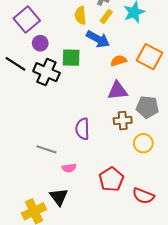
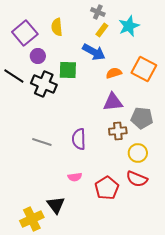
yellow semicircle: (80, 15) -> (57, 27), moved
gray line: (46, 149) -> (42, 142), moved
pink semicircle: (69, 168) -> (75, 177), moved
red semicircle: (143, 196) -> (137, 179), moved

